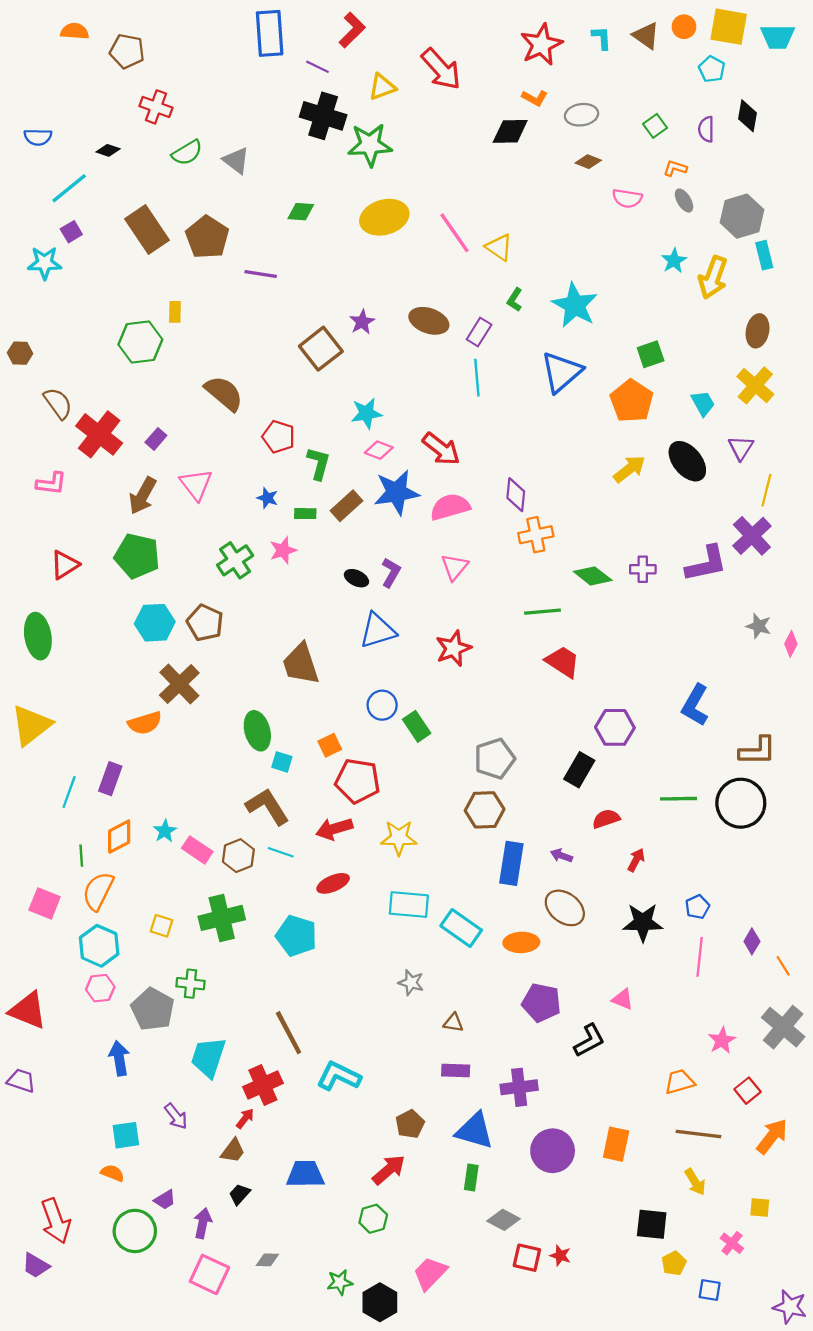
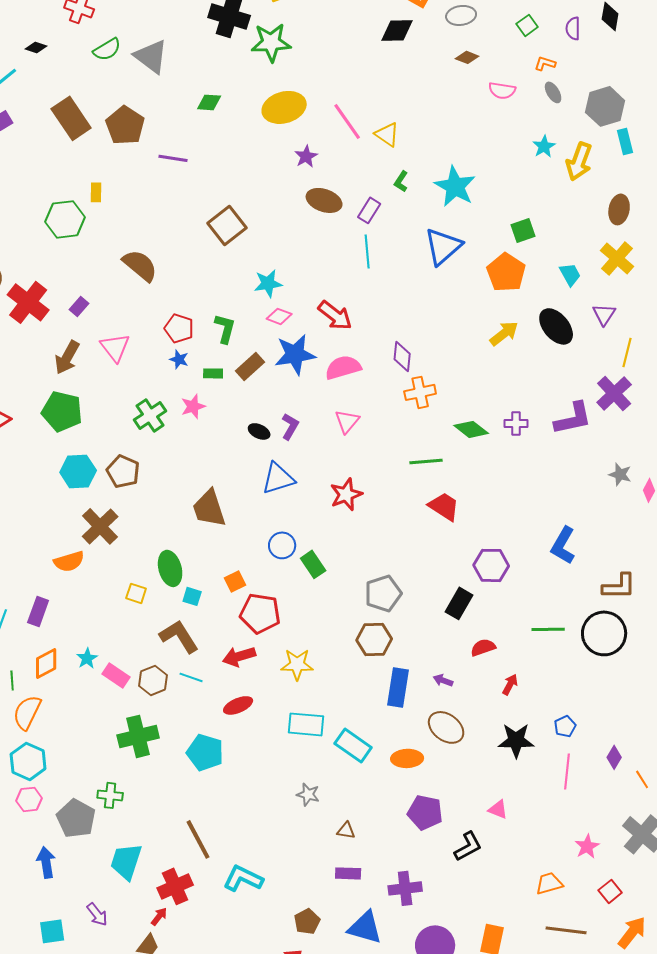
gray triangle: (236, 160) -> (151, 56), size x1.4
purple star: (362, 322) -> (306, 156), moved
red pentagon: (279, 437) -> (179, 328), moved
yellow square: (162, 926) -> (136, 593), moved

